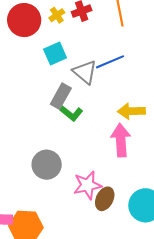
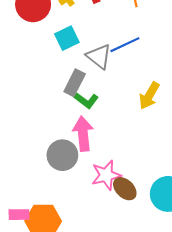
yellow arrow: (131, 111) -> (149, 96), turned -56
pink arrow: (121, 140) -> (83, 134), moved
brown ellipse: (105, 199) -> (125, 189), turned -70

